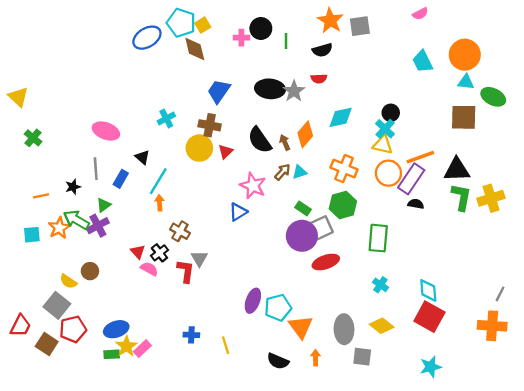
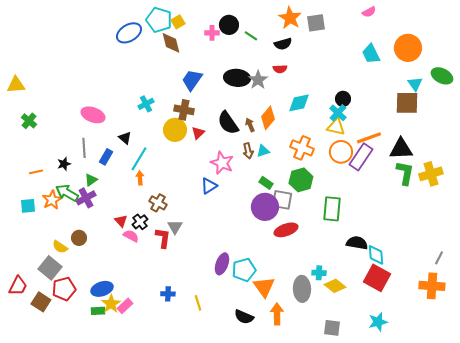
green line: (286, 41) -> (251, 36), turned -56
cyan triangle: (466, 82) -> (415, 84), moved, turned 49
yellow triangle: (18, 97) -> (16, 85), turned -48
green ellipse: (493, 97) -> (442, 76), moved
brown arrow: (282, 172) -> (248, 151), turned 126
black semicircle: (416, 204) -> (357, 243), moved, size x1.5
gray square: (321, 228) -> (282, 200), turned 35
cyan cross: (380, 285) -> (319, 273), moved, turned -32
gray square: (362, 357) -> (332, 328), moved
orange arrow: (316, 358) -> (277, 314), size x1.5

